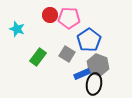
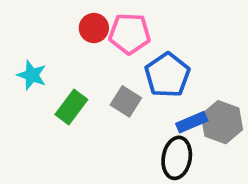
cyan star: (17, 29) -> (32, 75), moved
gray hexagon: (98, 65) -> (222, 122), moved
blue rectangle: (82, 74) -> (192, 122), moved

